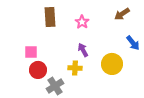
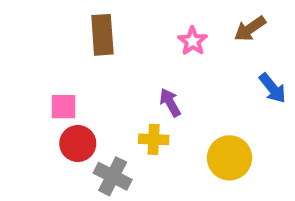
pink star: (82, 22) -> (193, 41), moved
yellow circle: (112, 64) -> (230, 158), moved
gray cross: (55, 86) -> (113, 176), turned -30

